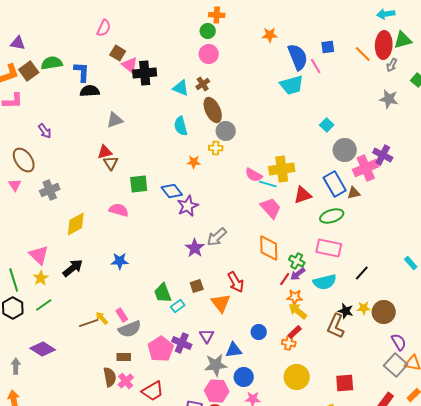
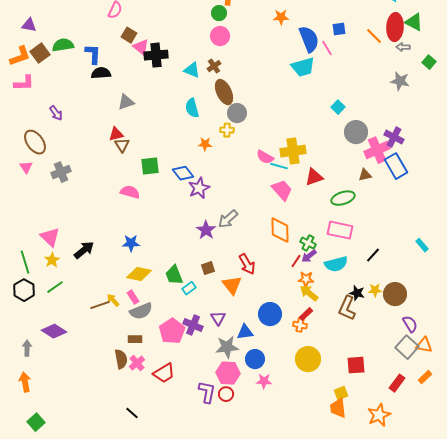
green triangle: (403, 40) -> (414, 22), turned 42
gray arrow: (392, 65) -> (403, 47), turned 64
blue rectangle: (335, 184) -> (396, 166), moved
yellow diamond: (76, 224) -> (139, 274), moved, turned 40
blue circle: (259, 332) -> (270, 314), size x1.5

